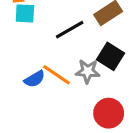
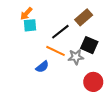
orange line: (57, 75) -> (55, 51), moved

